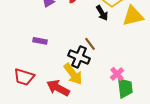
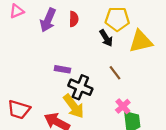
purple rectangle: (40, 41) -> (62, 69), moved
brown line: (90, 44) -> (115, 73), moved

